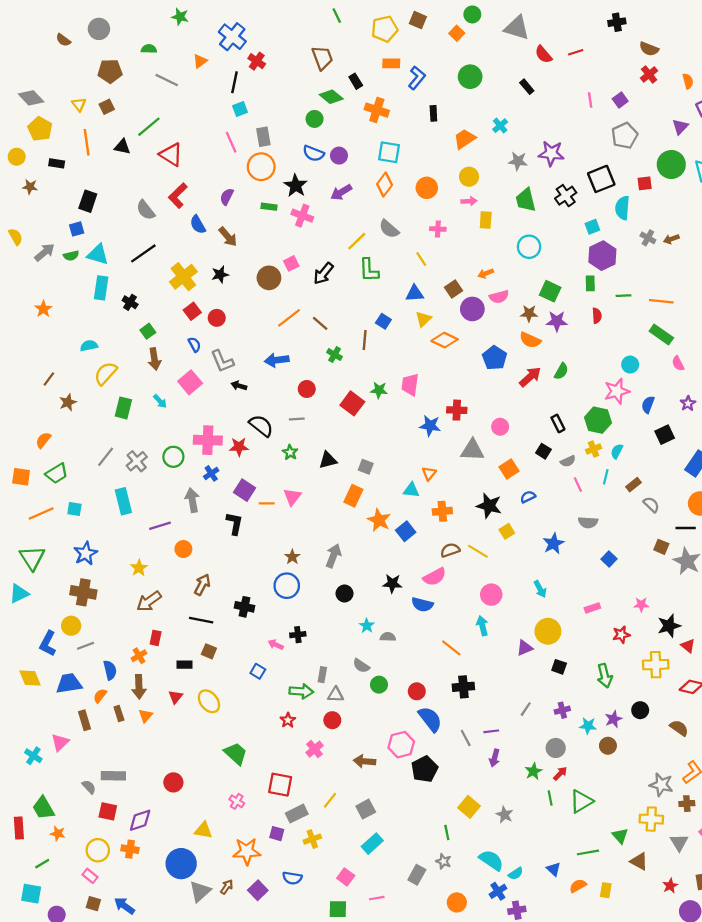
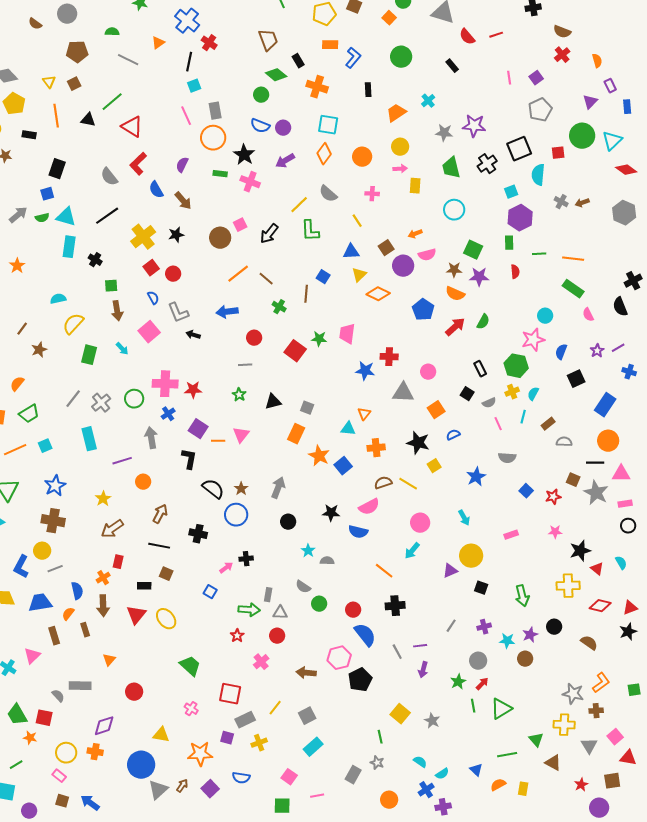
green square: (148, 331) -> (111, 286), turned 32
black semicircle: (261, 426) -> (213, 489), moved
gray semicircle: (651, 505) -> (564, 442), turned -42
cyan square: (74, 509) -> (45, 446), turned -32
cyan arrow: (482, 626) -> (412, 551), turned -126
red star: (621, 635) -> (553, 497), moved
pink arrow: (276, 645) -> (226, 568), turned 120
red triangle: (176, 697) -> (136, 615), size x1.5
orange triangle: (146, 716) -> (109, 660), moved
red square: (108, 811) -> (44, 718), moved
cyan semicircle: (491, 860) -> (420, 762), size x0.6

